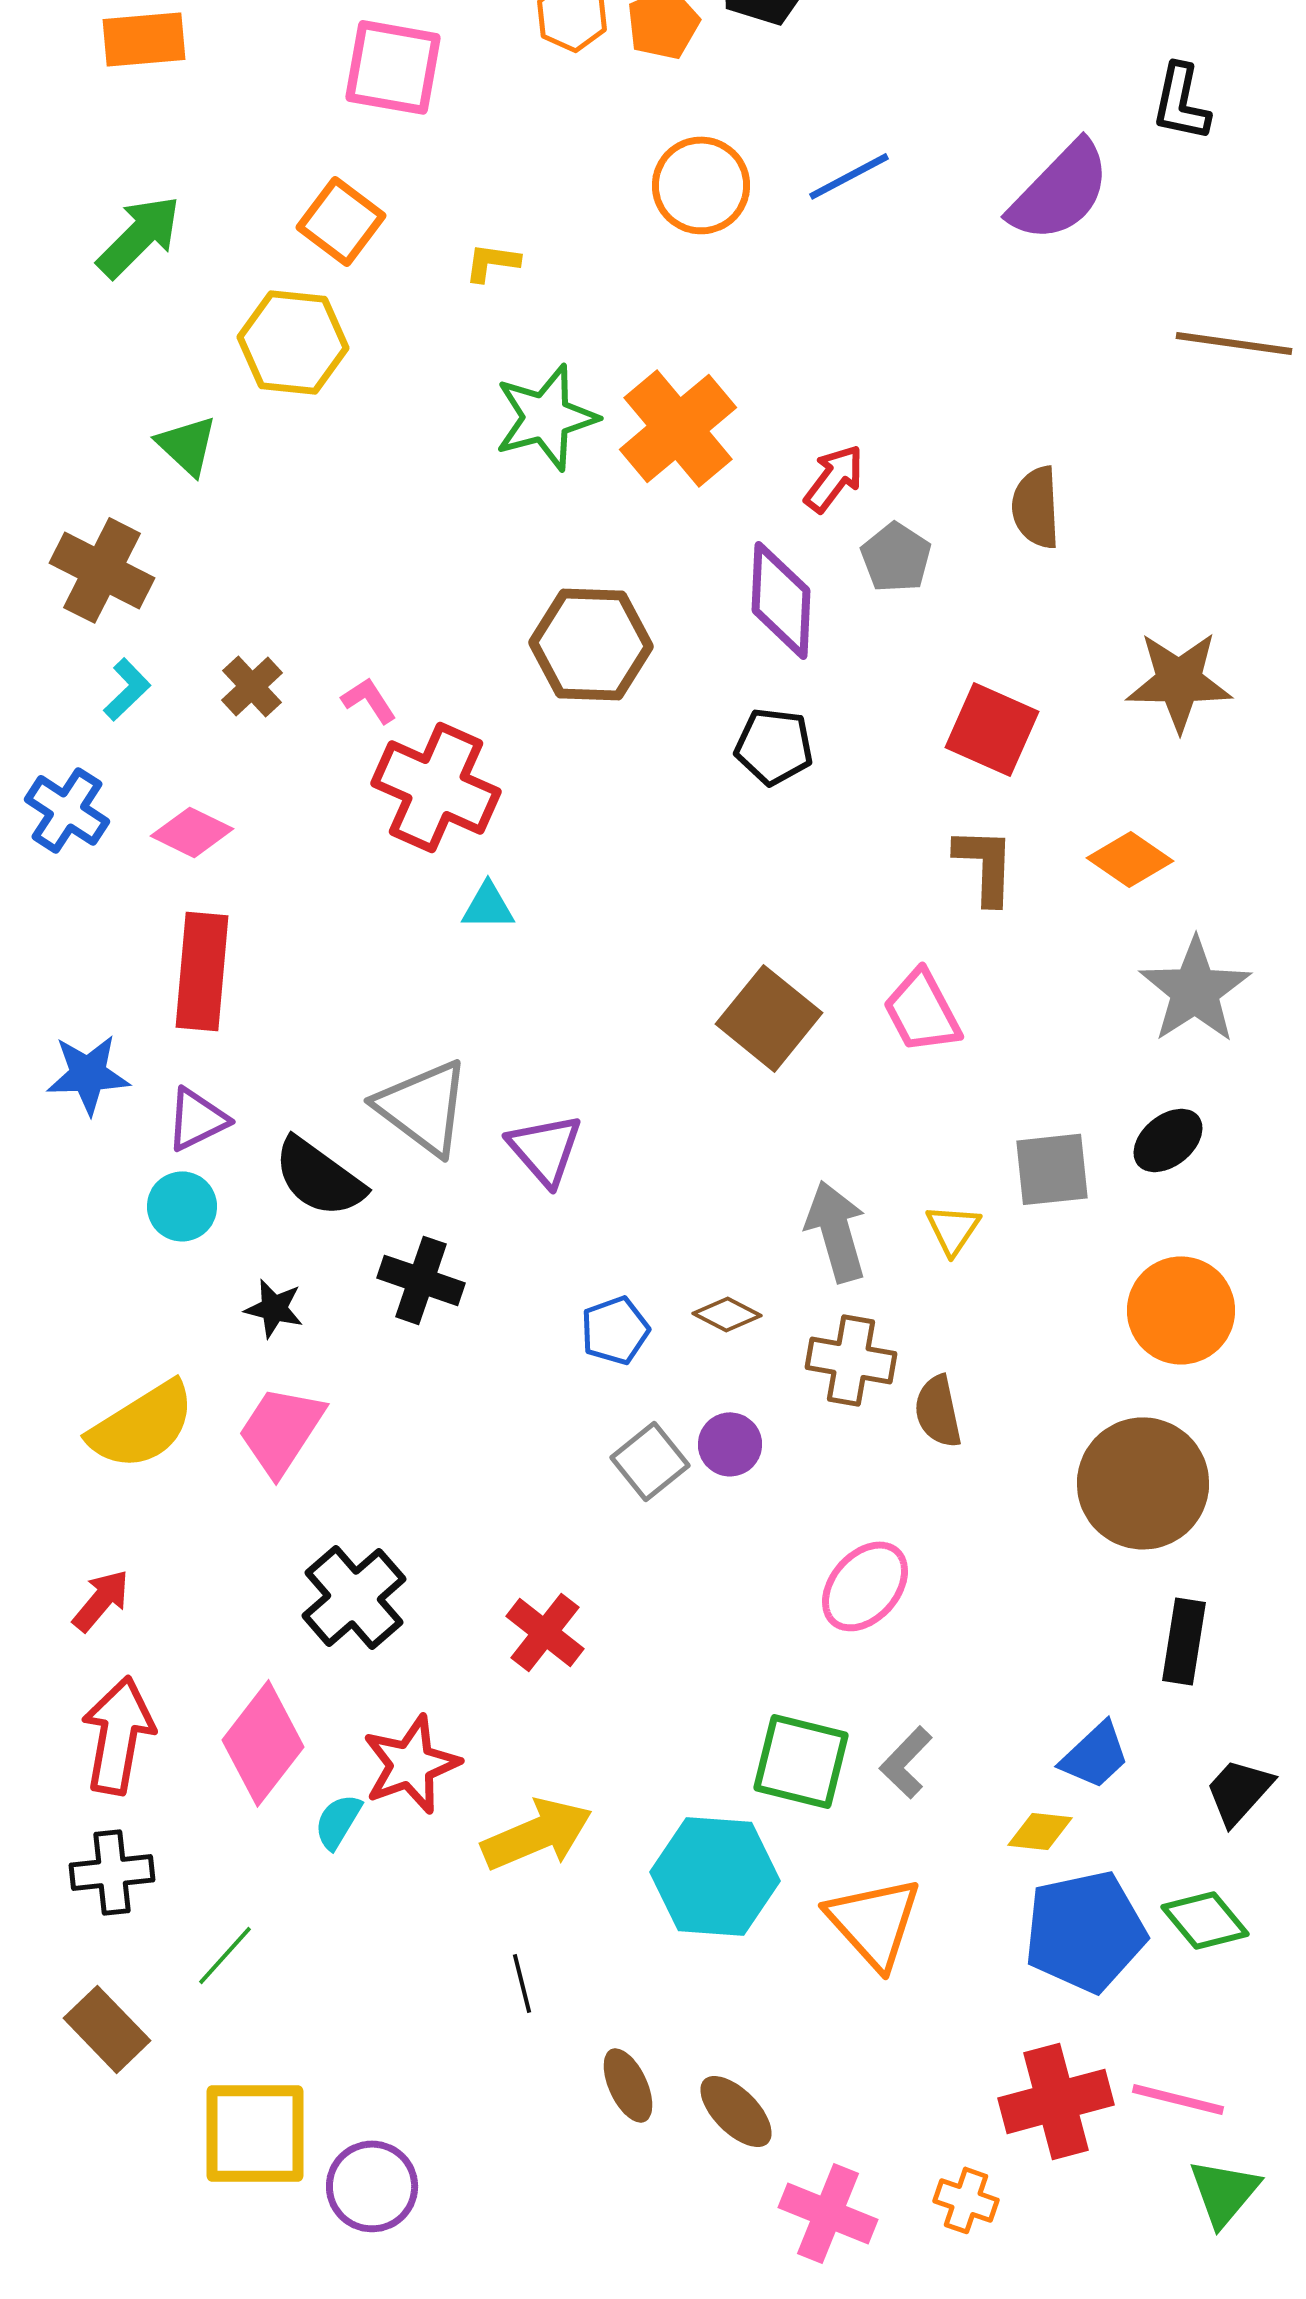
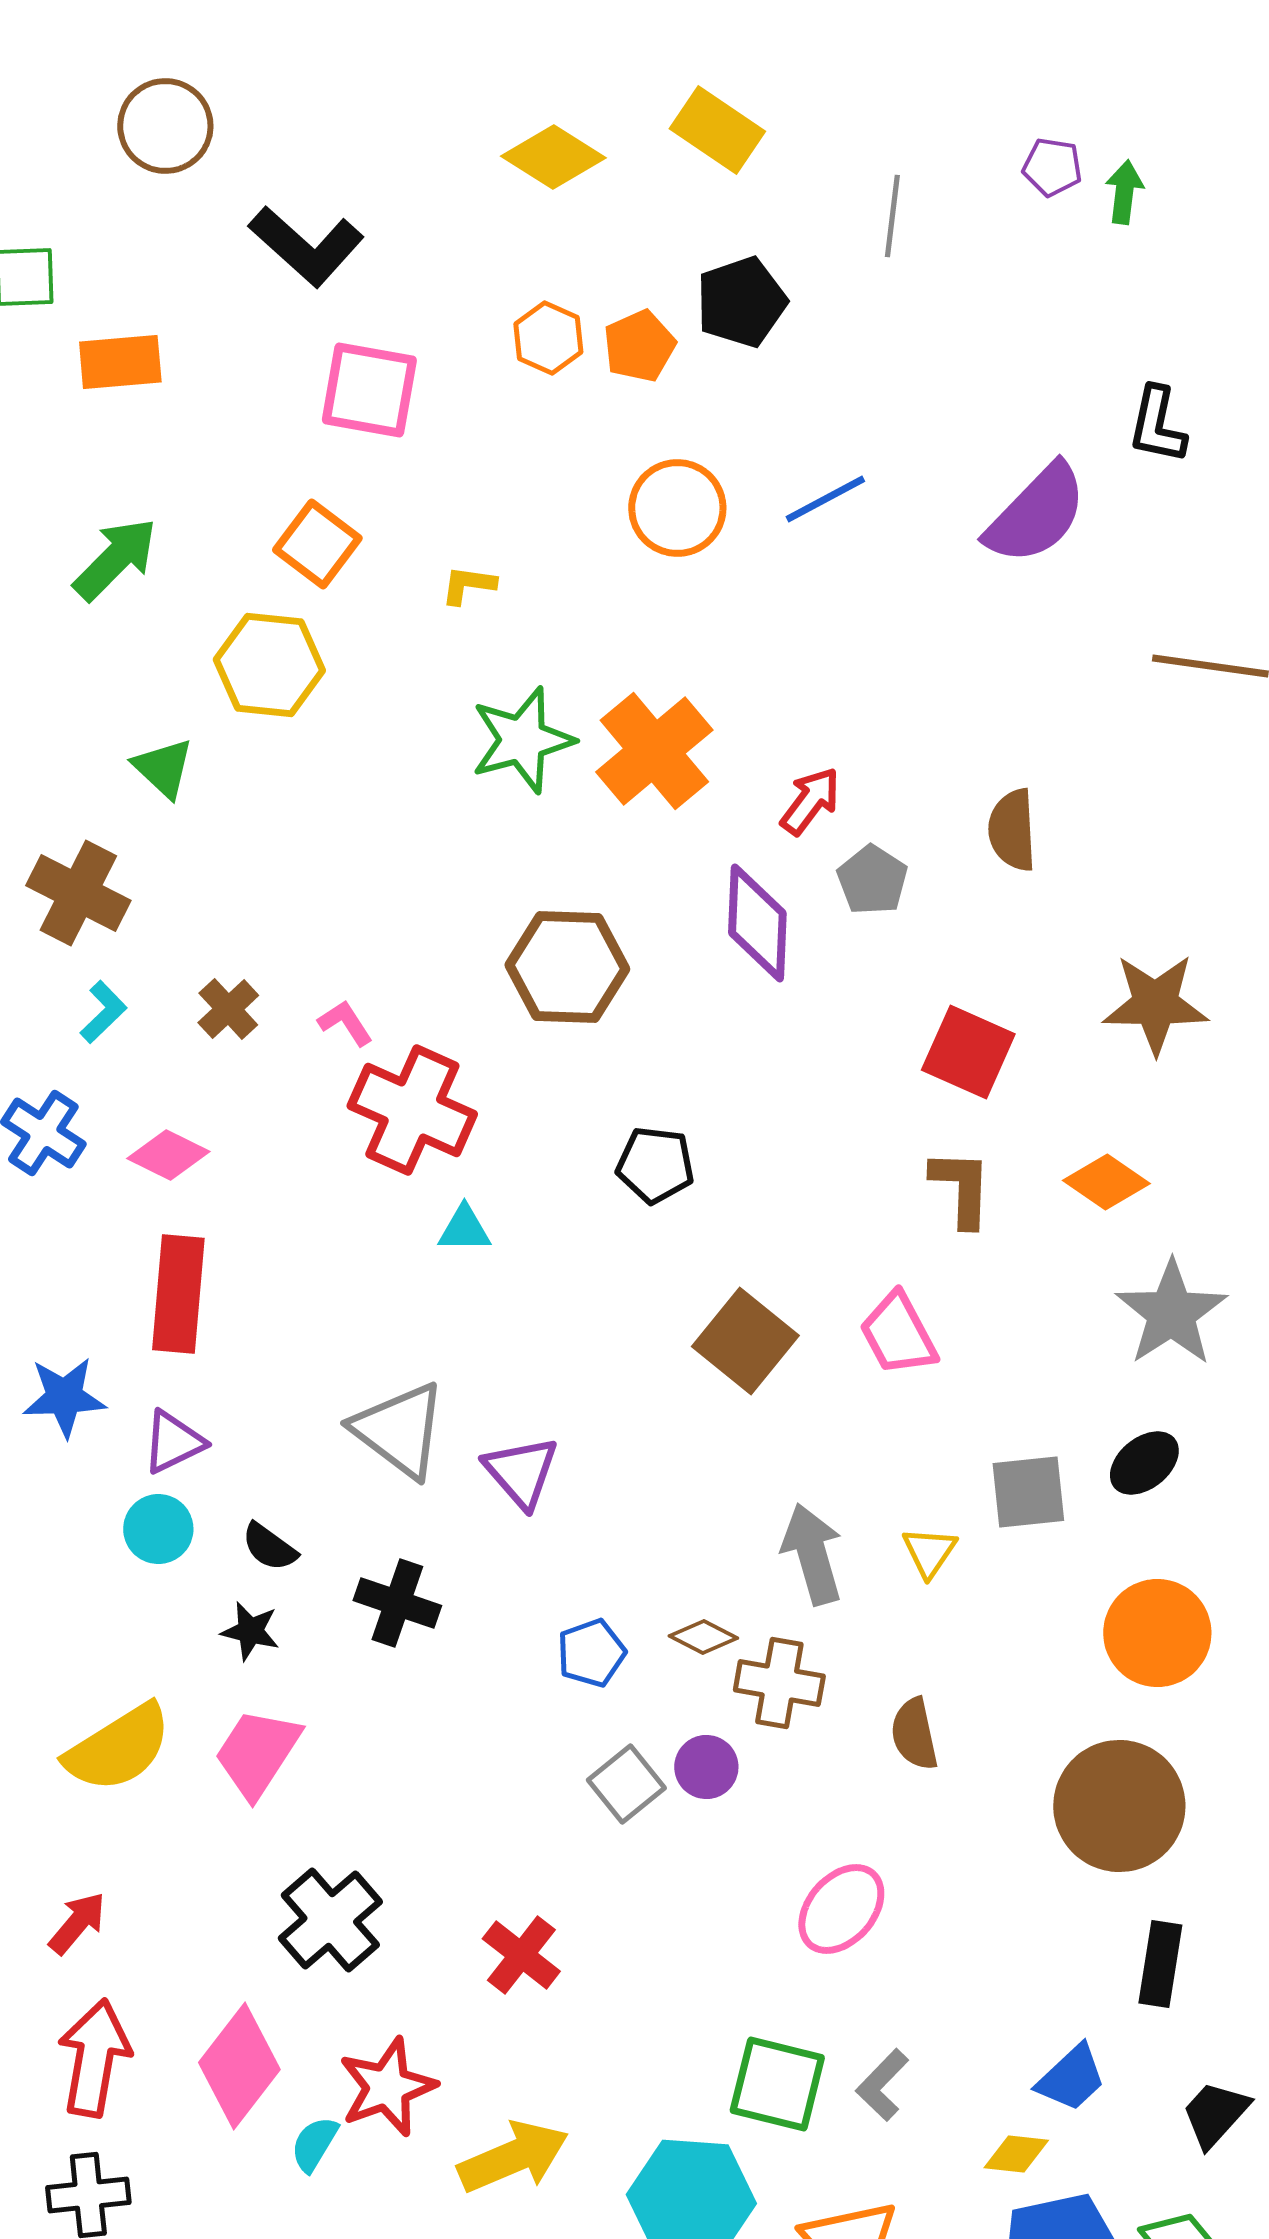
black pentagon: (774, 746) -> (655, 1165), moved
black semicircle: (319, 1177) -> (269, 1547), moved, size x0.6
brown cross: (851, 1360) -> (779, 1683), moved

